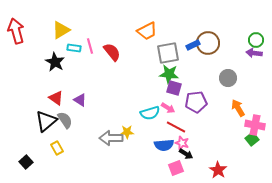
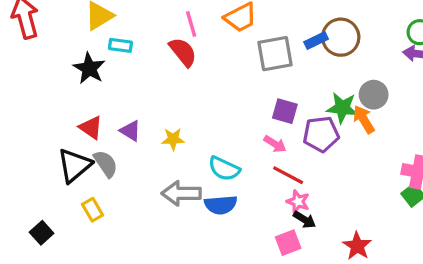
pink line: (90, 46) -> (191, 24), moved
green star: (169, 74) -> (342, 108), moved
orange arrow: (238, 108) -> (364, 119), moved
cyan semicircle: (150, 113) -> (224, 169), moved, turned 42
yellow star: (127, 132) -> (173, 139), moved
blue semicircle: (164, 145) -> (221, 205), moved

